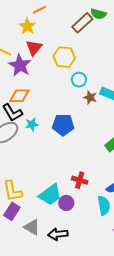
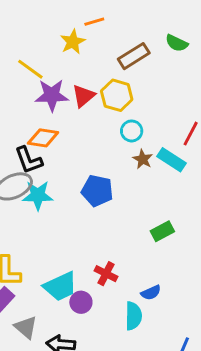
brown rectangle: (82, 23) -> (134, 56), moved
red triangle: (34, 48) -> (83, 96), moved
purple star: (20, 65) -> (52, 95), turned 30
cyan star: (32, 124) -> (38, 195), moved, size x1.5

